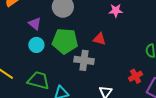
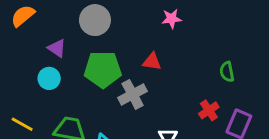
cyan circle: (36, 45) -> (49, 78), moved
gray cross: (84, 60) -> (133, 94), turned -30

